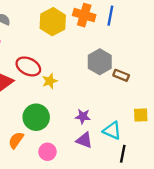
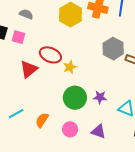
green circle: (36, 117) -> (75, 98), moved
purple triangle: (84, 140) -> (98, 131), moved

